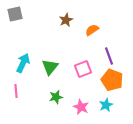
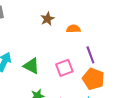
orange semicircle: (92, 30) -> (73, 29), turned 32
green triangle: (50, 67) -> (31, 66), turned -42

